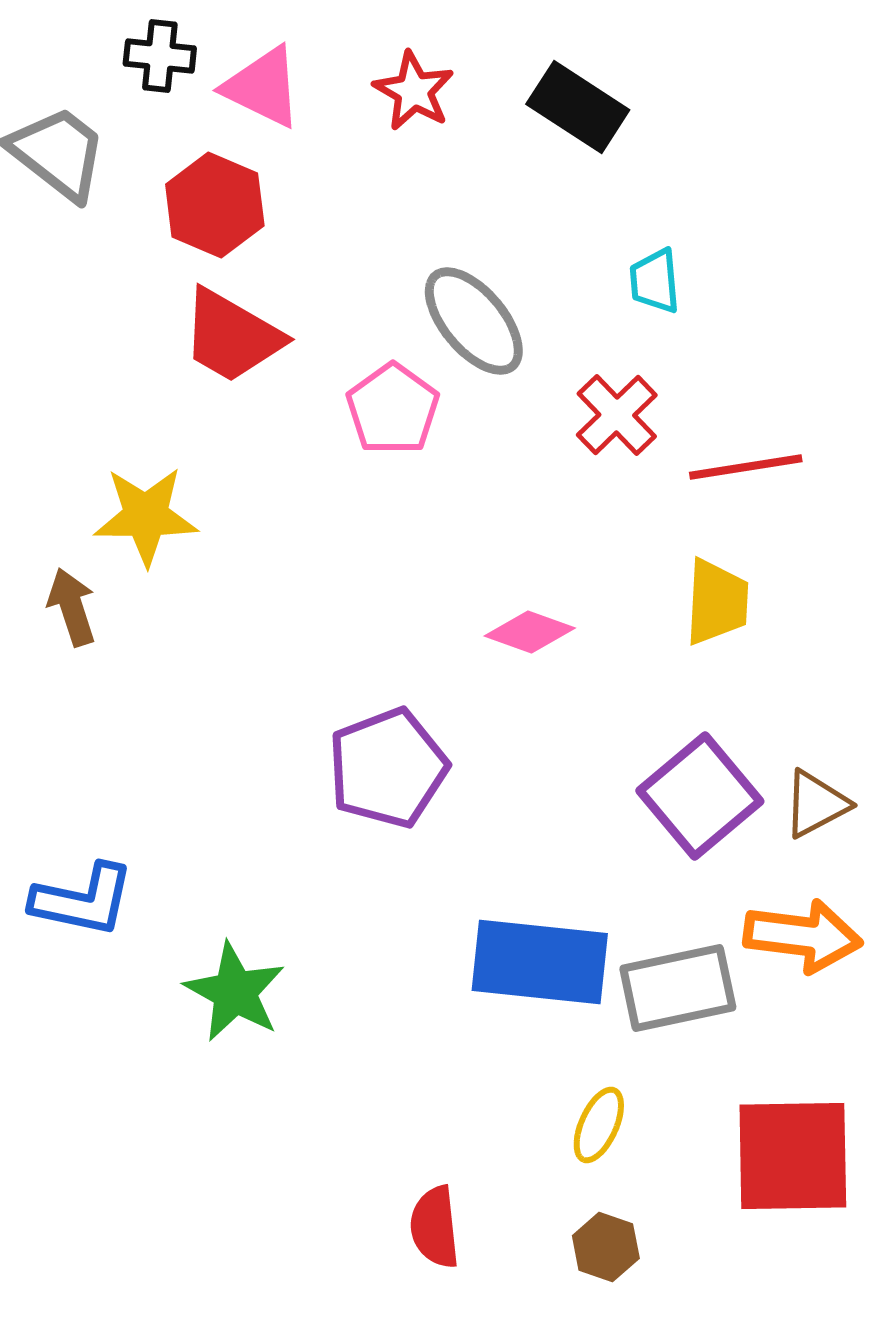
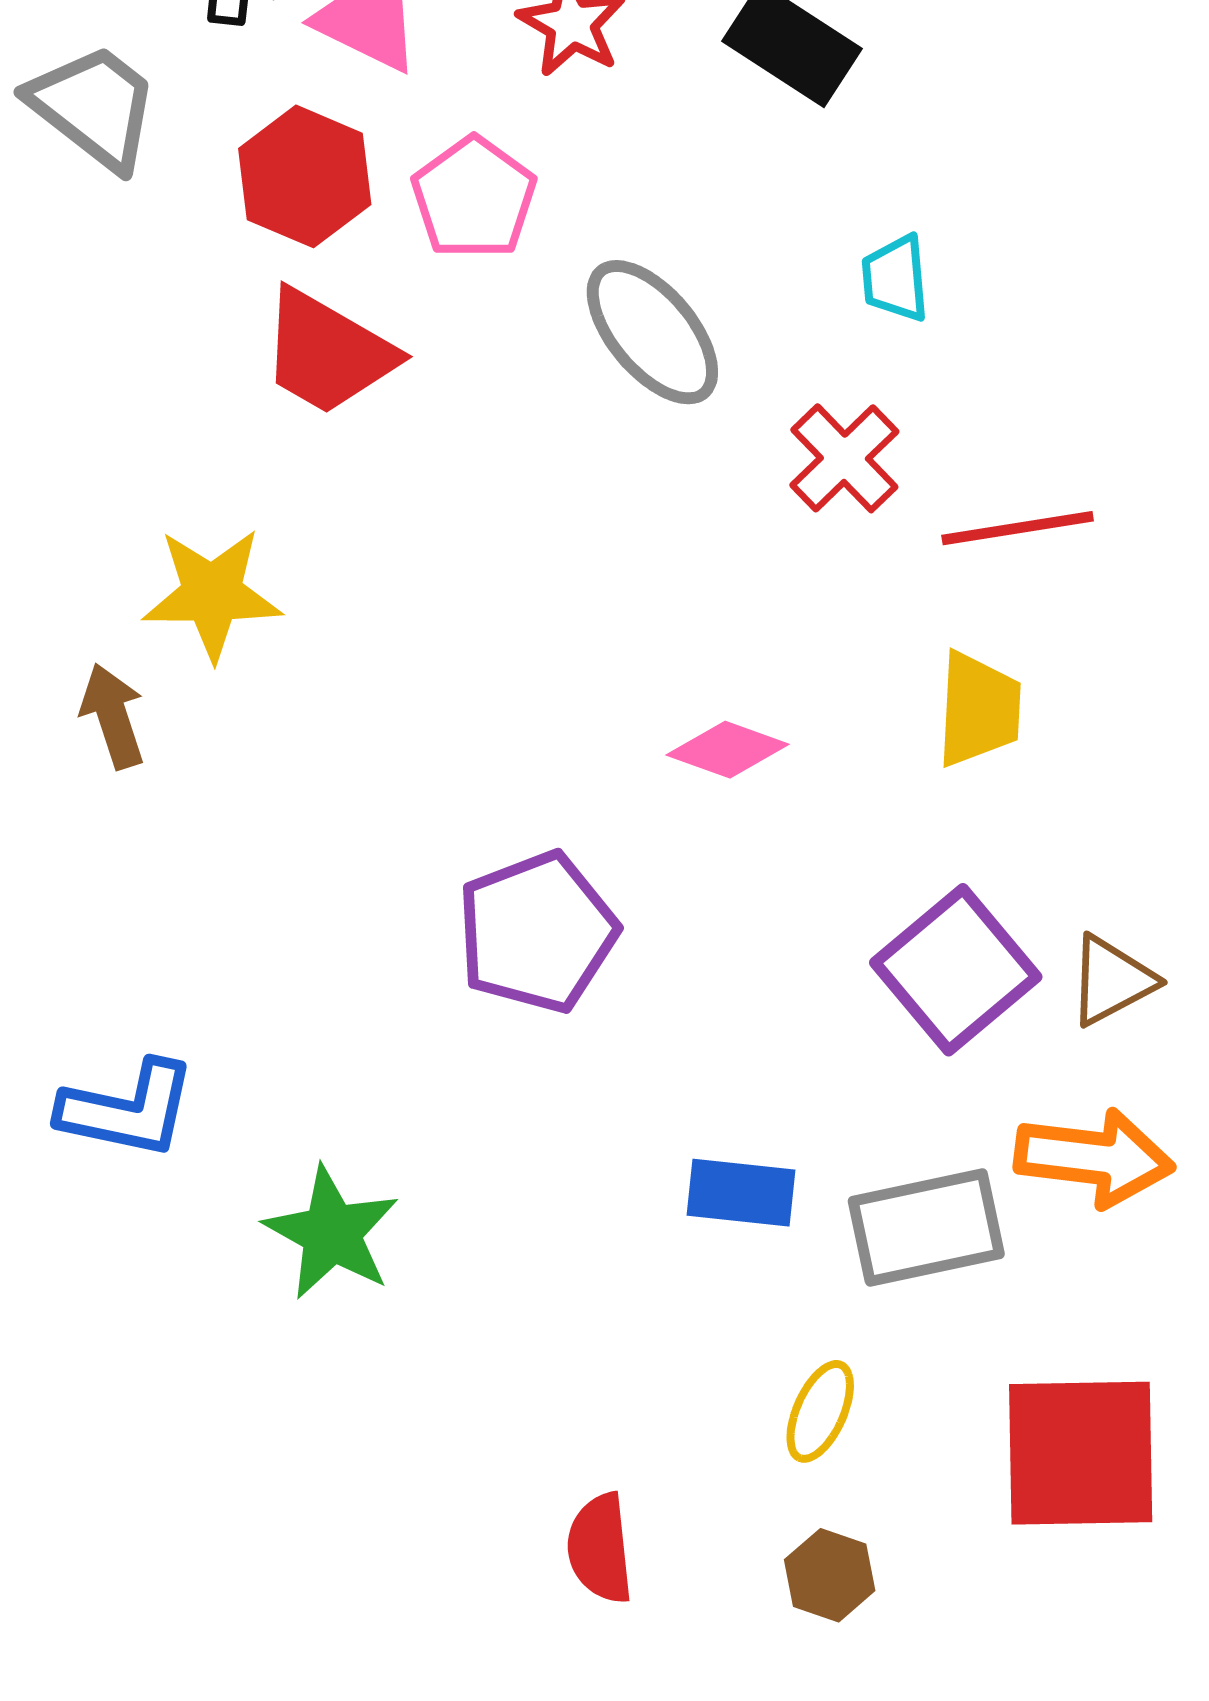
pink pentagon: (393, 409) -> (474, 198), moved
blue rectangle: (540, 962) -> (741, 1193), size x0.6

